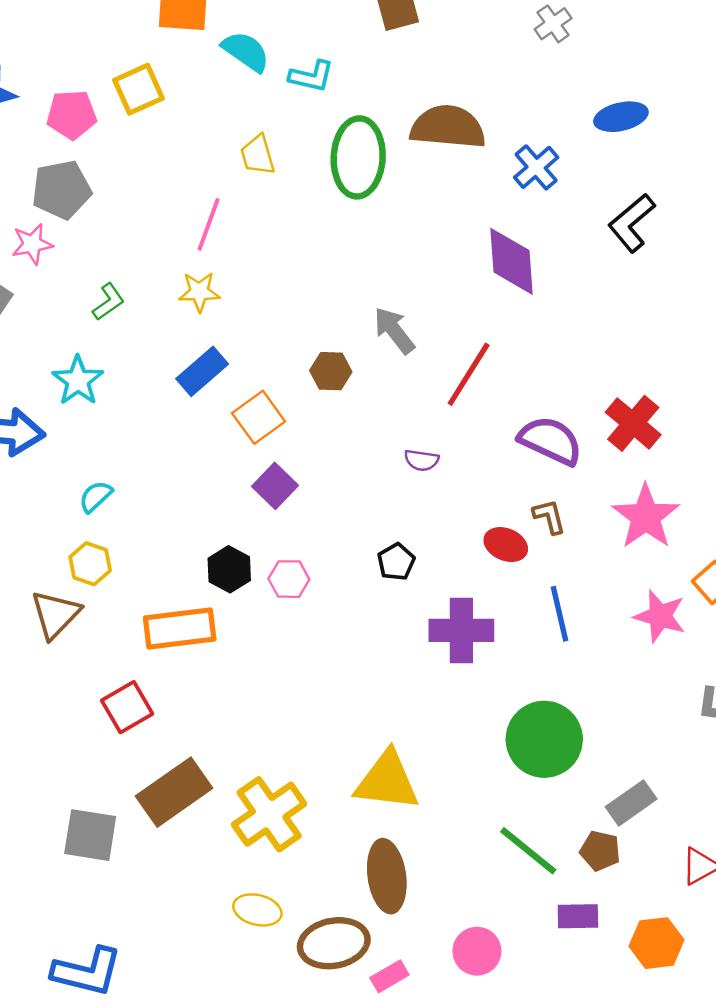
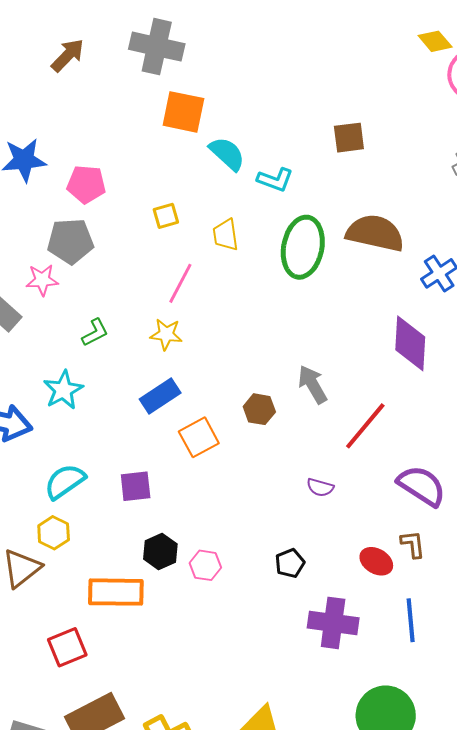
yellow square: (139, 89) -> (166, 216), moved, size x0.7
purple square: (275, 486) -> (136, 486), moved, turned 32
cyan semicircle: (96, 497) -> (65, 481), size x1.5

